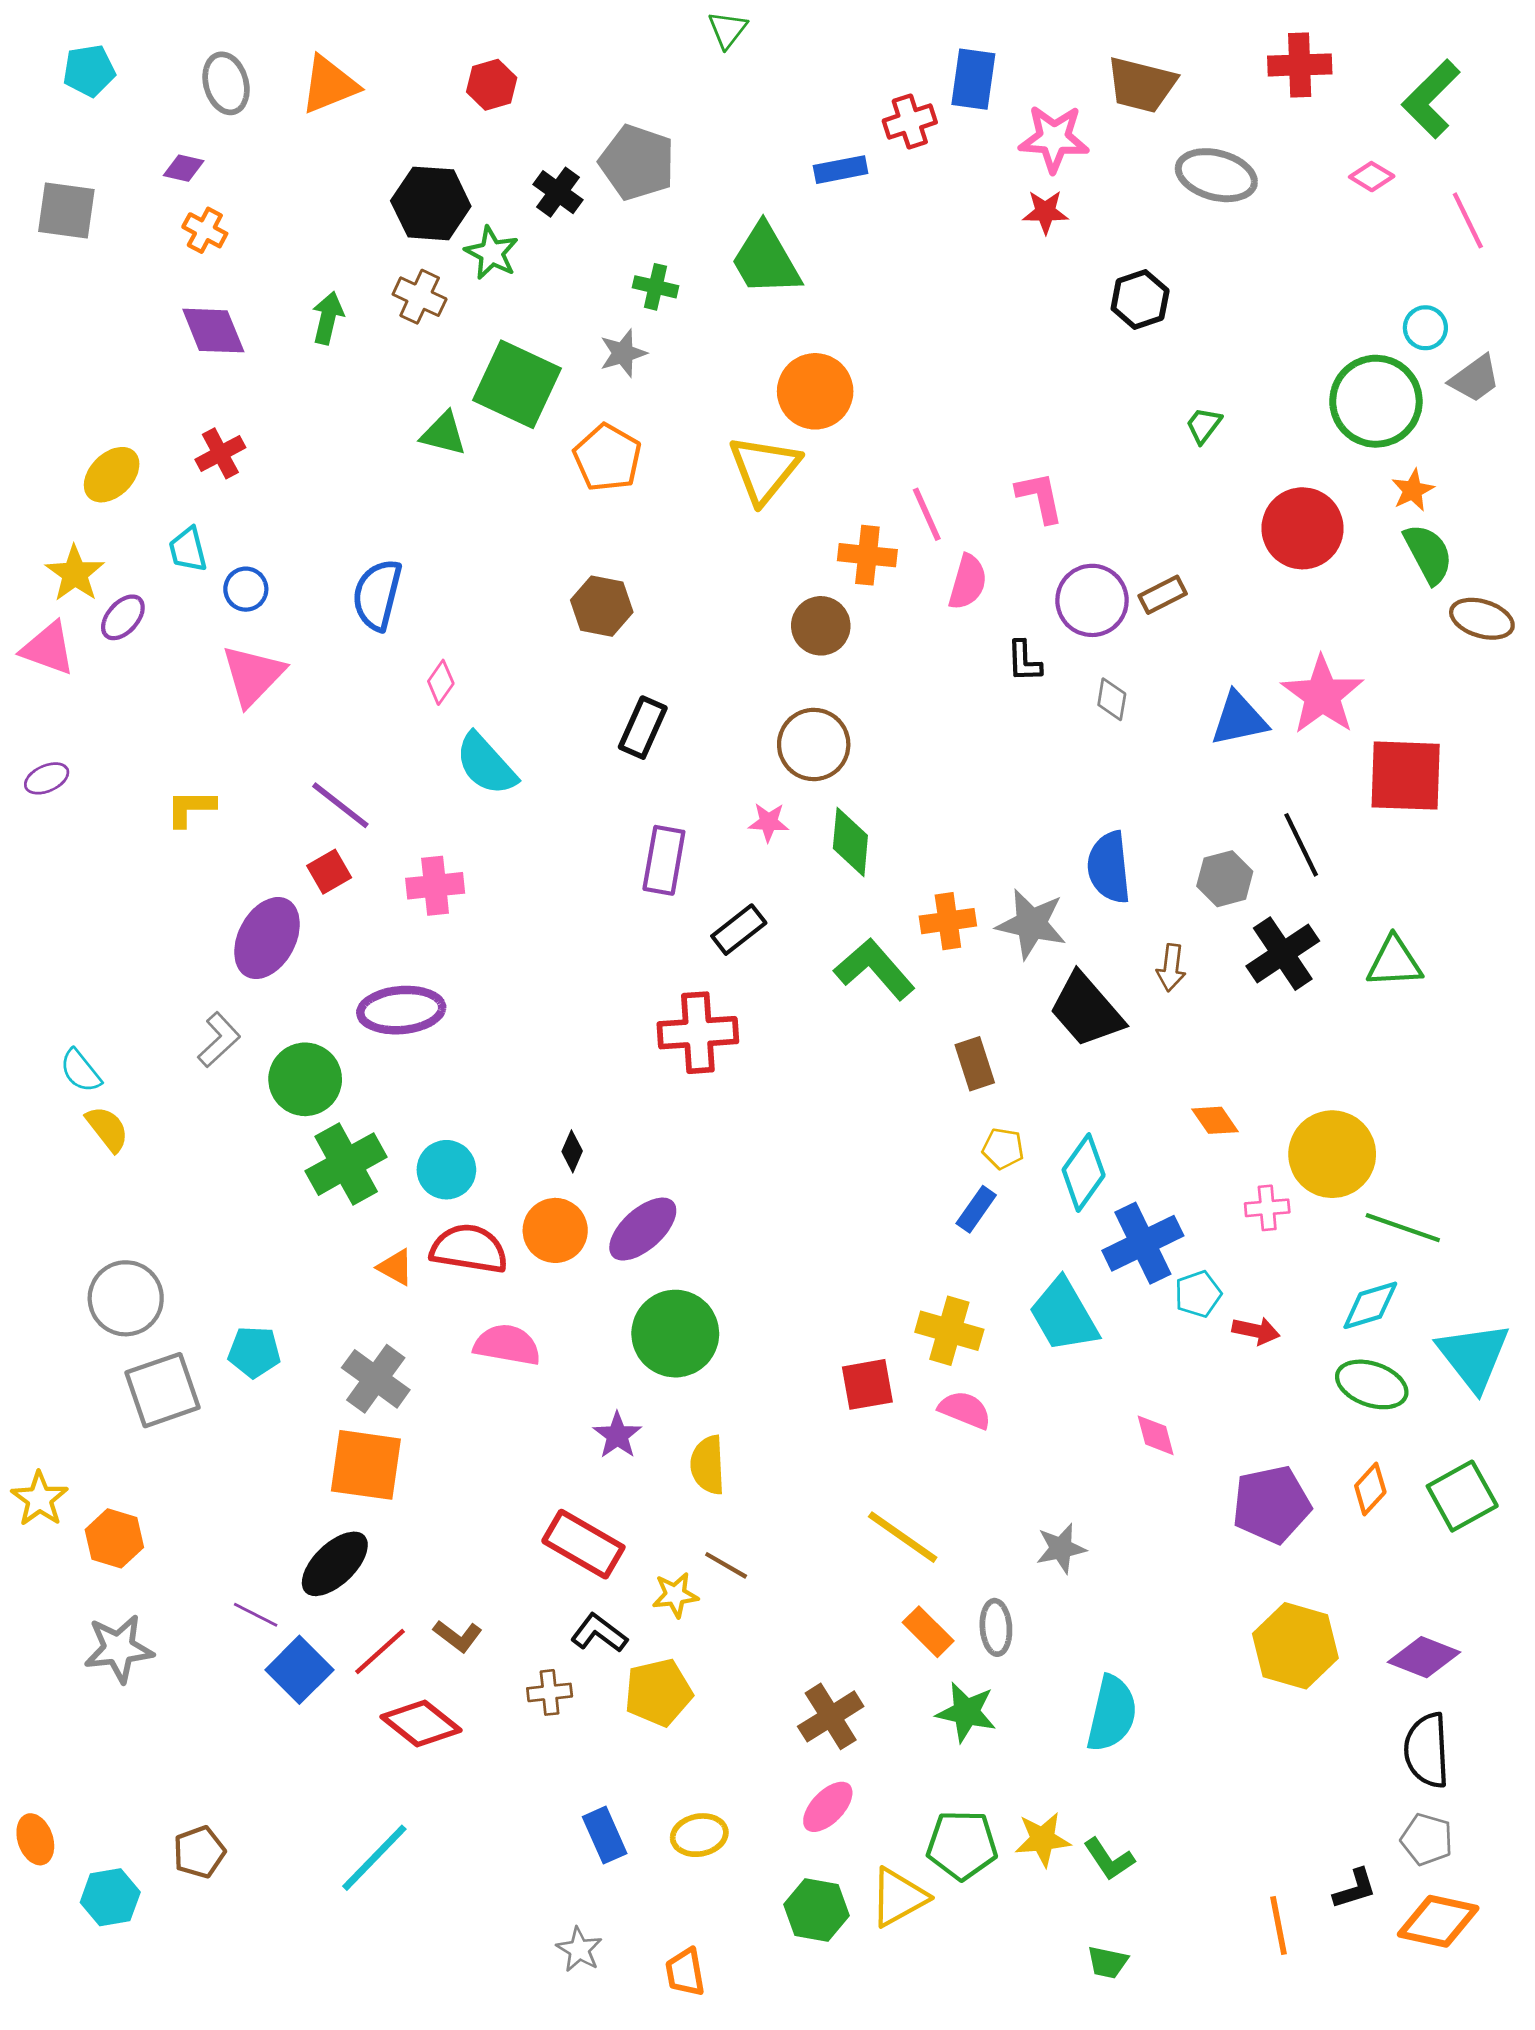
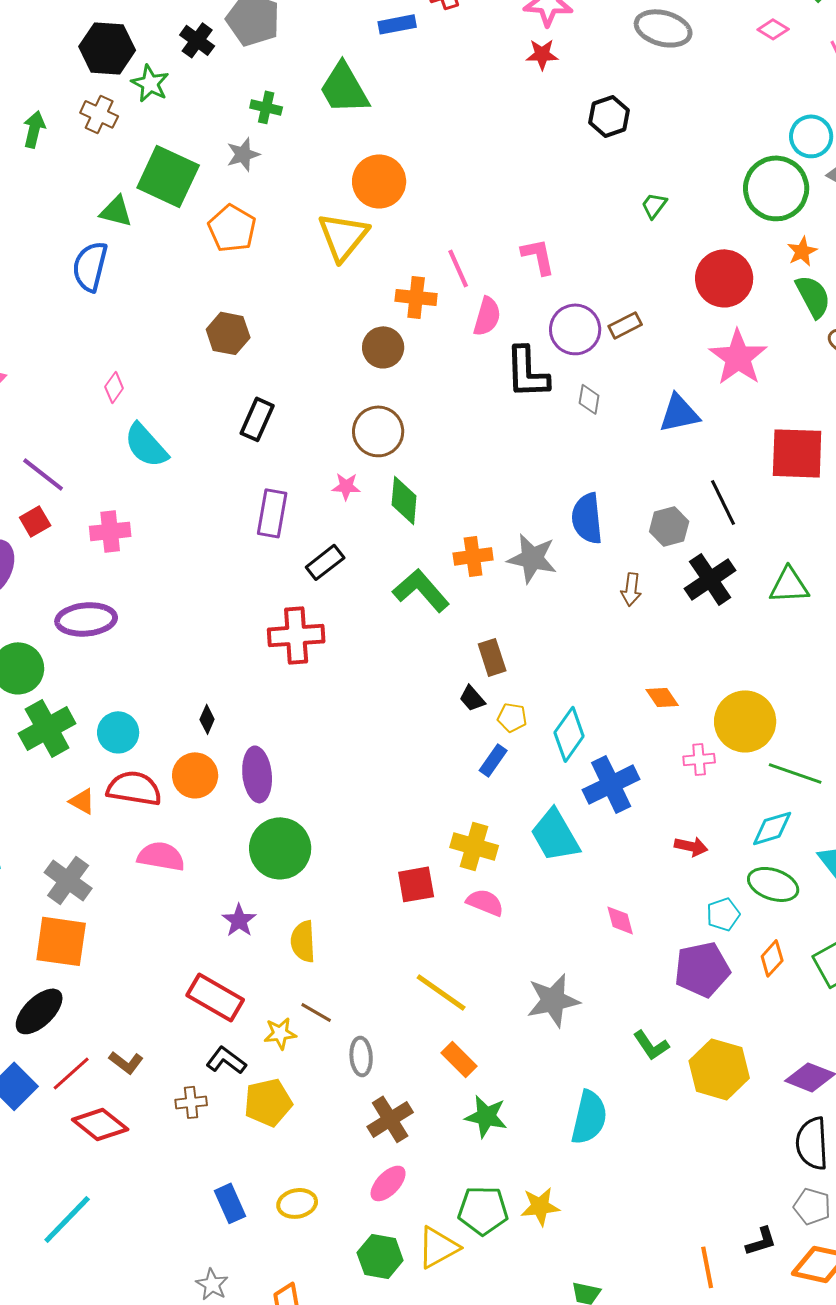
cyan circle: (1425, 328) -> (811, 136), size x1.4
blue semicircle: (377, 595) -> (90, 266), moved
black L-shape: (1024, 661) -> (527, 372), size x1.8
pink star: (1322, 695) -> (738, 357), moved
black trapezoid: (1086, 1010) -> (472, 698), moved, size x0.5
purple ellipse: (643, 1229) -> (257, 774), turned -54
cyan pentagon: (1198, 1294) -> (723, 914), moved
gray star: (1061, 1548) -> (553, 1000), size x1.5
gray ellipse: (996, 1627) -> (361, 1056), moved
green L-shape: (1109, 1859) -> (651, 1045), moved

